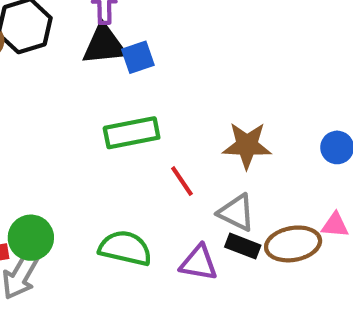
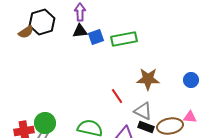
black triangle: (104, 45) -> (80, 31), size x0.7
green rectangle: (132, 133) -> (124, 39), moved

